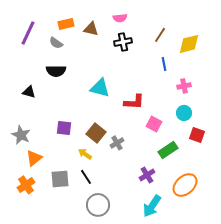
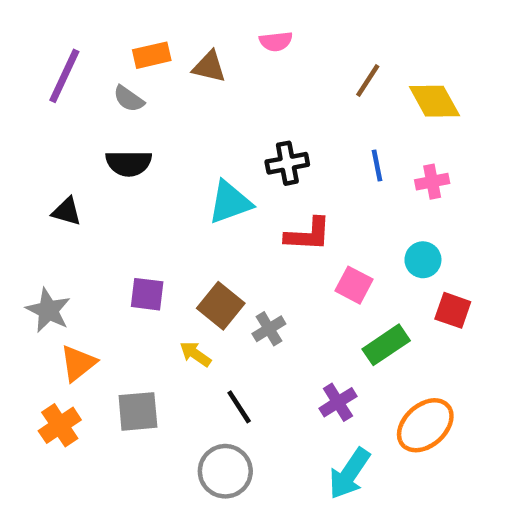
black cross: (123, 42) -> (287, 163), moved
yellow diamond: (189, 44) -> (434, 101), turned 75
blue line: (164, 64) -> (377, 166), moved
pink cross: (184, 86) -> (432, 182), moved
cyan triangle: (100, 88) -> (230, 202), turned -35
black line: (86, 177) -> (239, 407), moved

